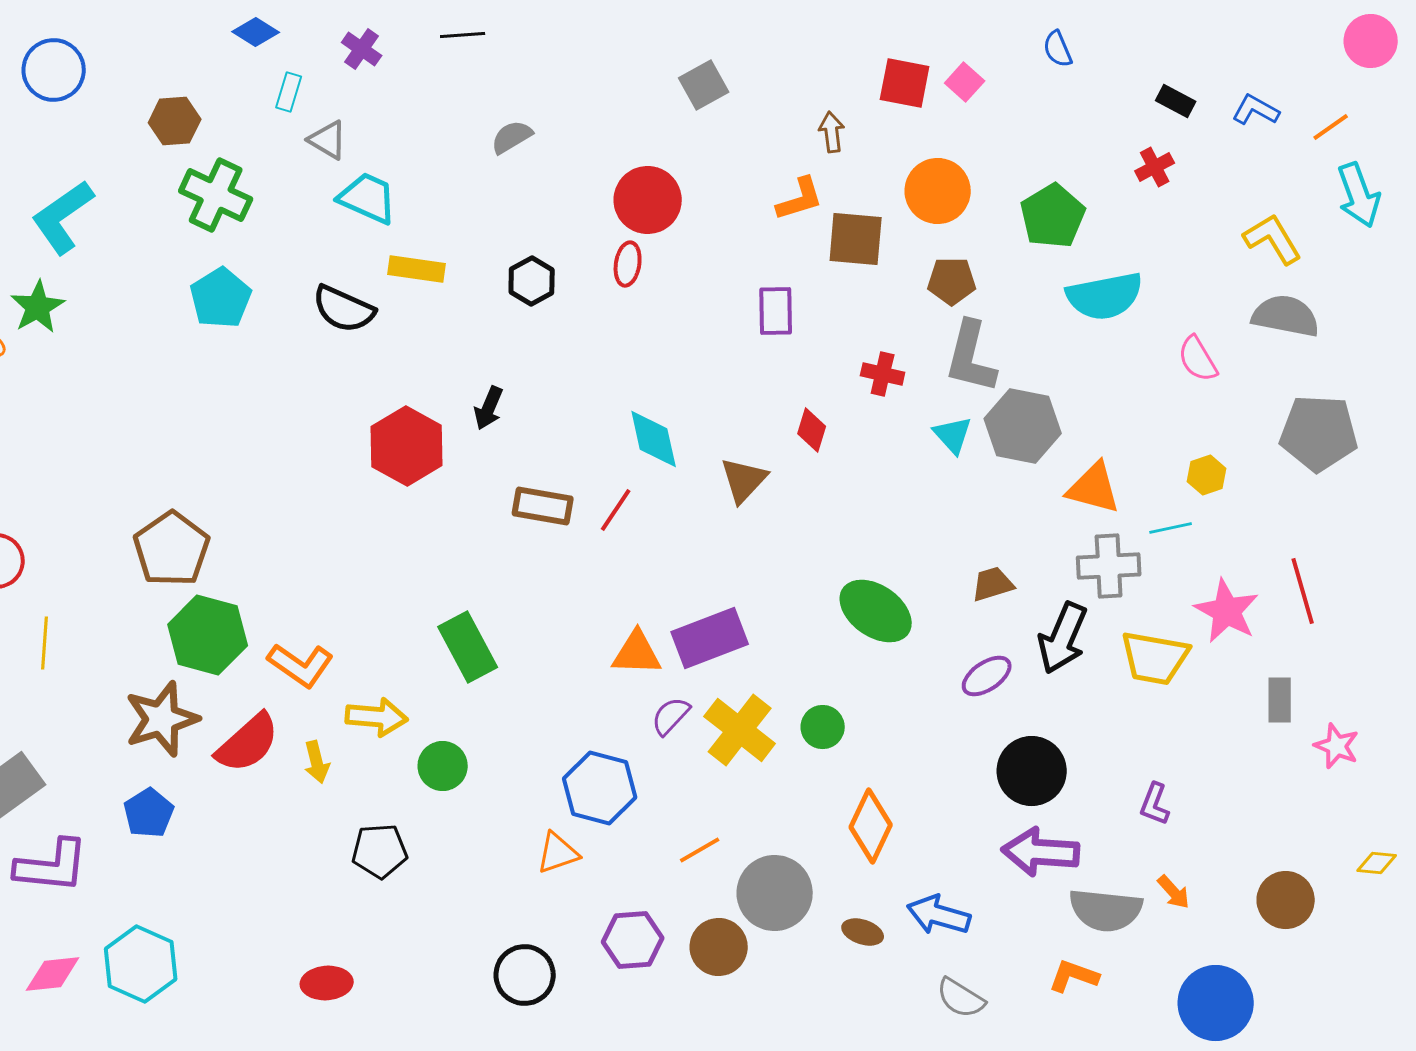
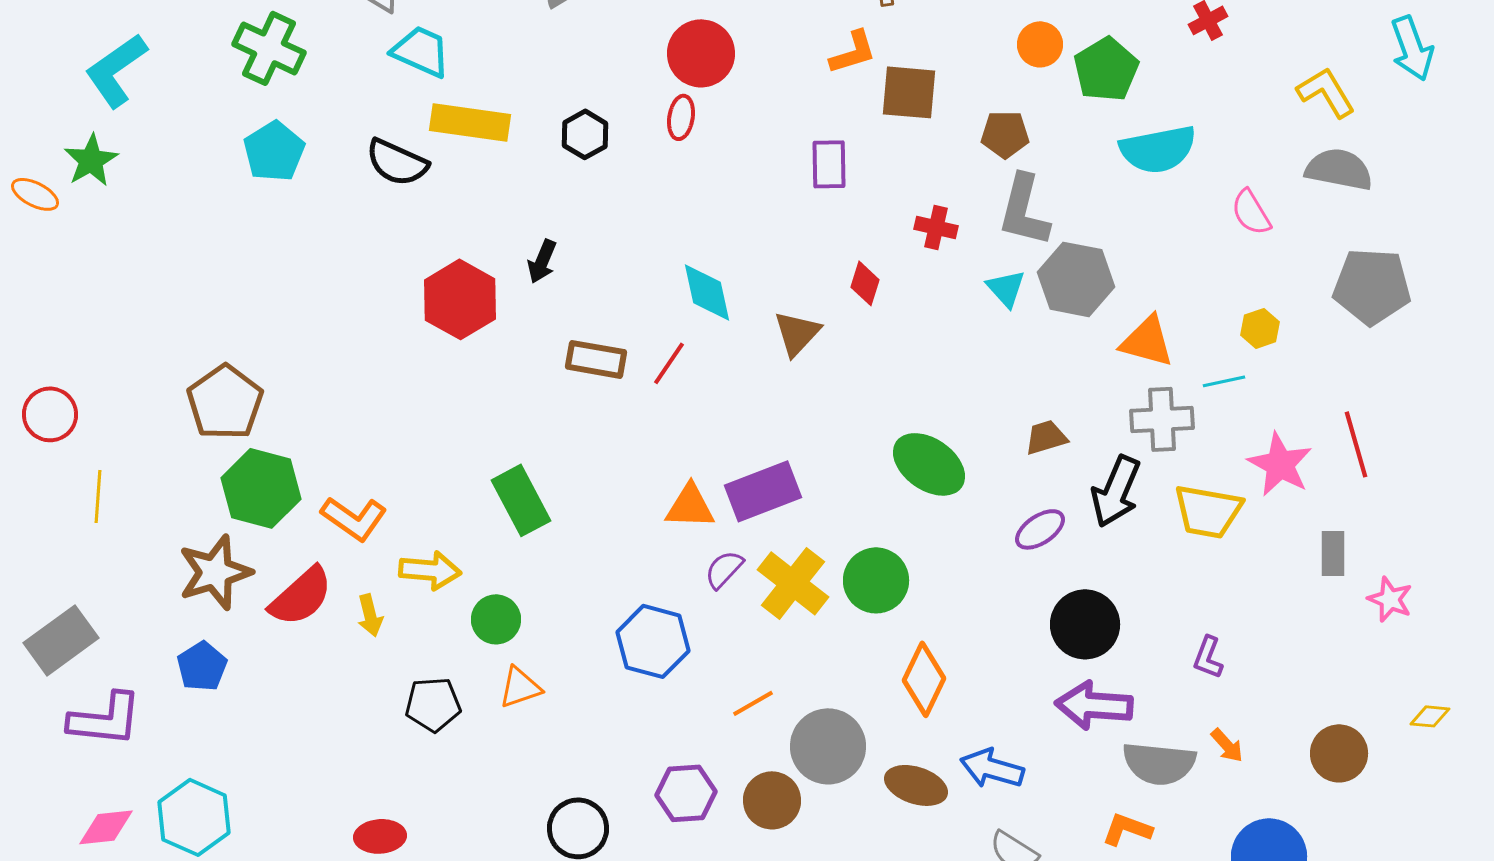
orange circle: (938, 191) -> (1040, 44), moved, size x0.7
yellow rectangle: (417, 269) -> (470, 122), size x1.4
green circle: (823, 727) -> (876, 580), size x1.5
orange triangle: (558, 853) -> (520, 687), moved
brown ellipse: (863, 932) -> (916, 785), size x1.5

